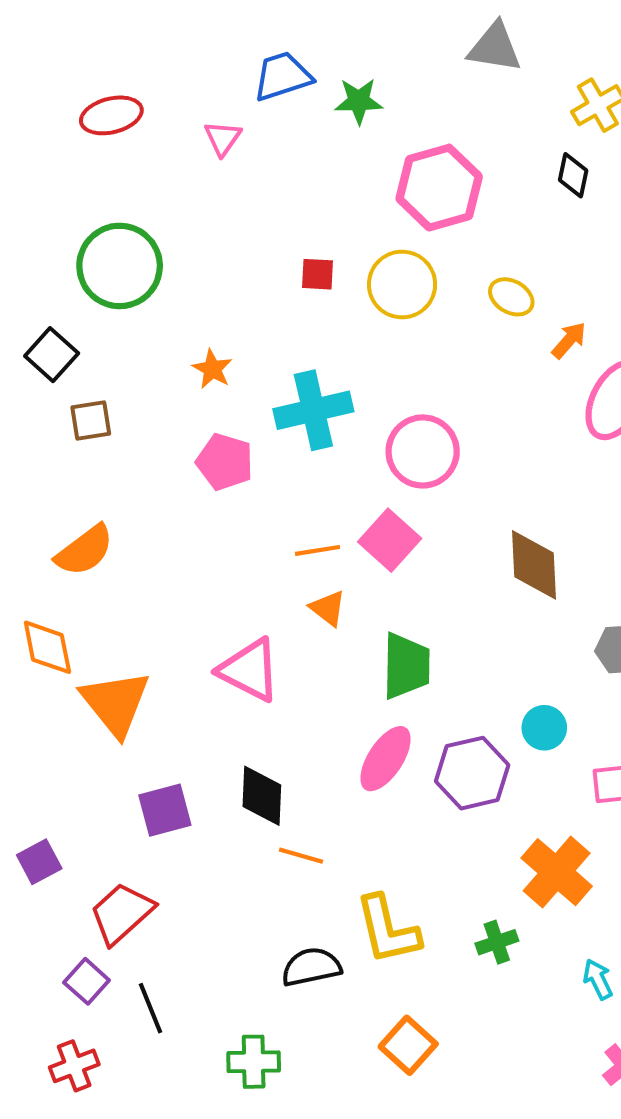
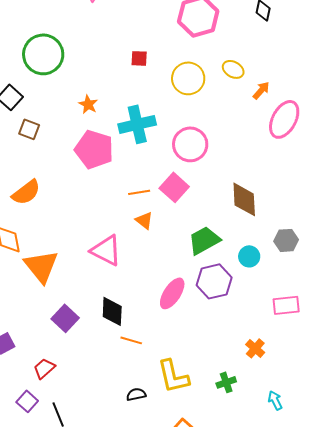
yellow circle: (402, 285) -> (188, 78), moved
brown square: (91, 421) -> (29, 129), turned 30
pink pentagon: (225, 462) -> (94, 149), size x1.4
green trapezoid: (406, 666) -> (204, 240), moved, turned -120
cyan circle: (544, 728) -> (249, 256), moved
purple hexagon: (472, 773) -> (214, 281), moved
purple square: (165, 810) -> (65, 318), turned -32
orange cross: (557, 872) -> (255, 348), size x0.6
red trapezoid: (122, 913) -> (44, 368), size x0.7
black semicircle: (311, 967) -> (136, 394), size x0.7

